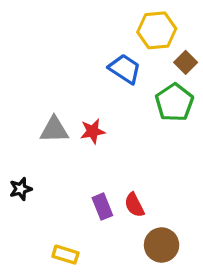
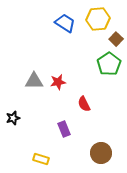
blue trapezoid: (125, 69) -> (65, 23), moved
red semicircle: (134, 205) -> (84, 104), moved

